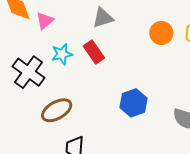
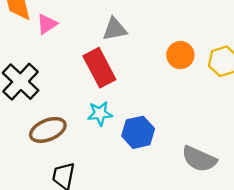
red rectangle: (94, 52) -> (99, 68), size x1.4
cyan star: (62, 54) -> (100, 114), moved

